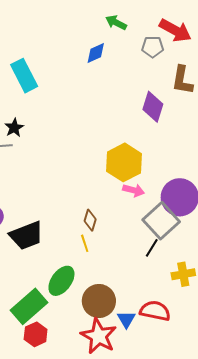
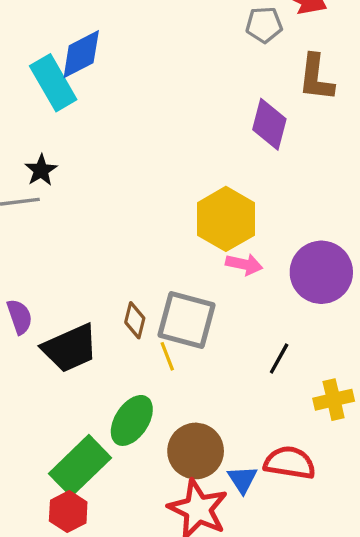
blue diamond: (96, 53) -> (81, 54), moved, size x1.4
brown diamond: (90, 220) -> (135, 320), moved
gray square: (161, 221) -> (186, 320), moved, turned -30
red hexagon: (36, 334) -> (68, 512), moved

